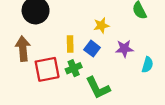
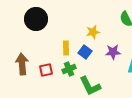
brown arrow: (23, 49) -> (22, 64), moved
red square: (47, 69) -> (46, 70), size x0.6

